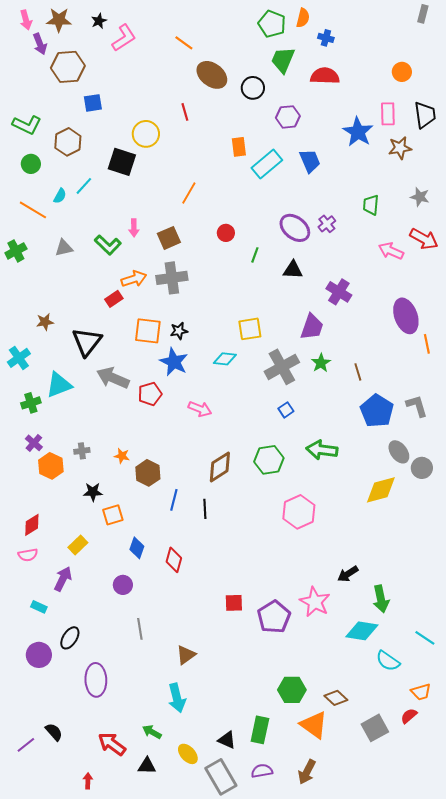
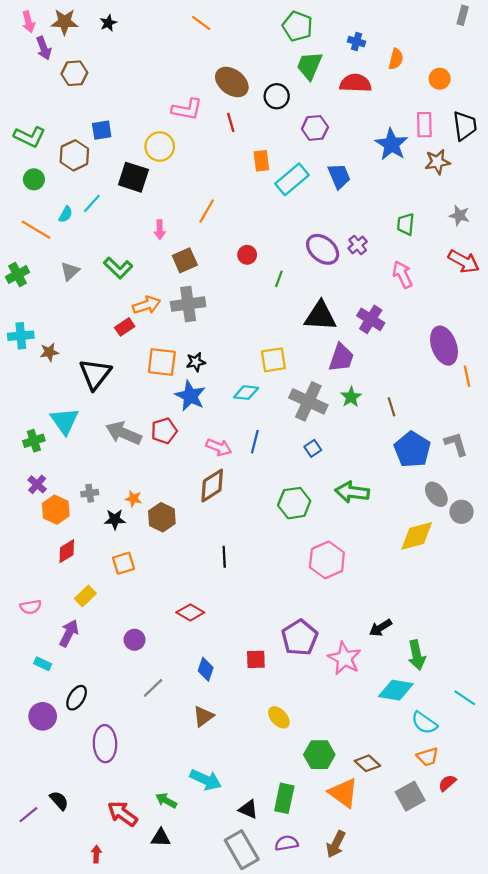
orange semicircle: (303, 18) -> (396, 59), moved
pink L-shape: (124, 38) -> (187, 109), moved, turned 44
orange line: (184, 43) -> (201, 23), moved
brown hexagon: (68, 67) -> (74, 73), size x0.7
blue square: (93, 103) -> (102, 130), moved
red line: (185, 112) -> (231, 122), moved
pink arrow: (134, 228) -> (160, 230), moved
gray triangle: (64, 248) -> (70, 271), turned -30
pink arrow: (391, 251) -> (402, 274), moved, turned 40
black triangle: (293, 270) -> (320, 316), moved, size x1.5
cyan cross: (19, 358) -> (21, 336), moved, turned 30
gray cross: (282, 367) -> (308, 401), turned -36
gray arrow: (113, 378) -> (124, 433), moved
cyan triangle: (59, 385) -> (65, 421), turned -44
brown diamond: (220, 467) -> (212, 486), moved
black star: (93, 492) -> (115, 519), moved
blue line: (174, 500) -> (255, 442), moved
red diamond: (32, 525) -> (67, 551), moved
blue diamond: (137, 548) -> (206, 669), moved
red diamond: (174, 560) -> (190, 612), turned -75
purple pentagon: (274, 617) -> (300, 638), moved
gray line: (140, 629) -> (153, 688), turned 55
orange trapezoid: (421, 692) -> (428, 757), moved
cyan arrow: (177, 698) -> (206, 780), moved, turned -52
yellow ellipse: (188, 754) -> (279, 717), moved

